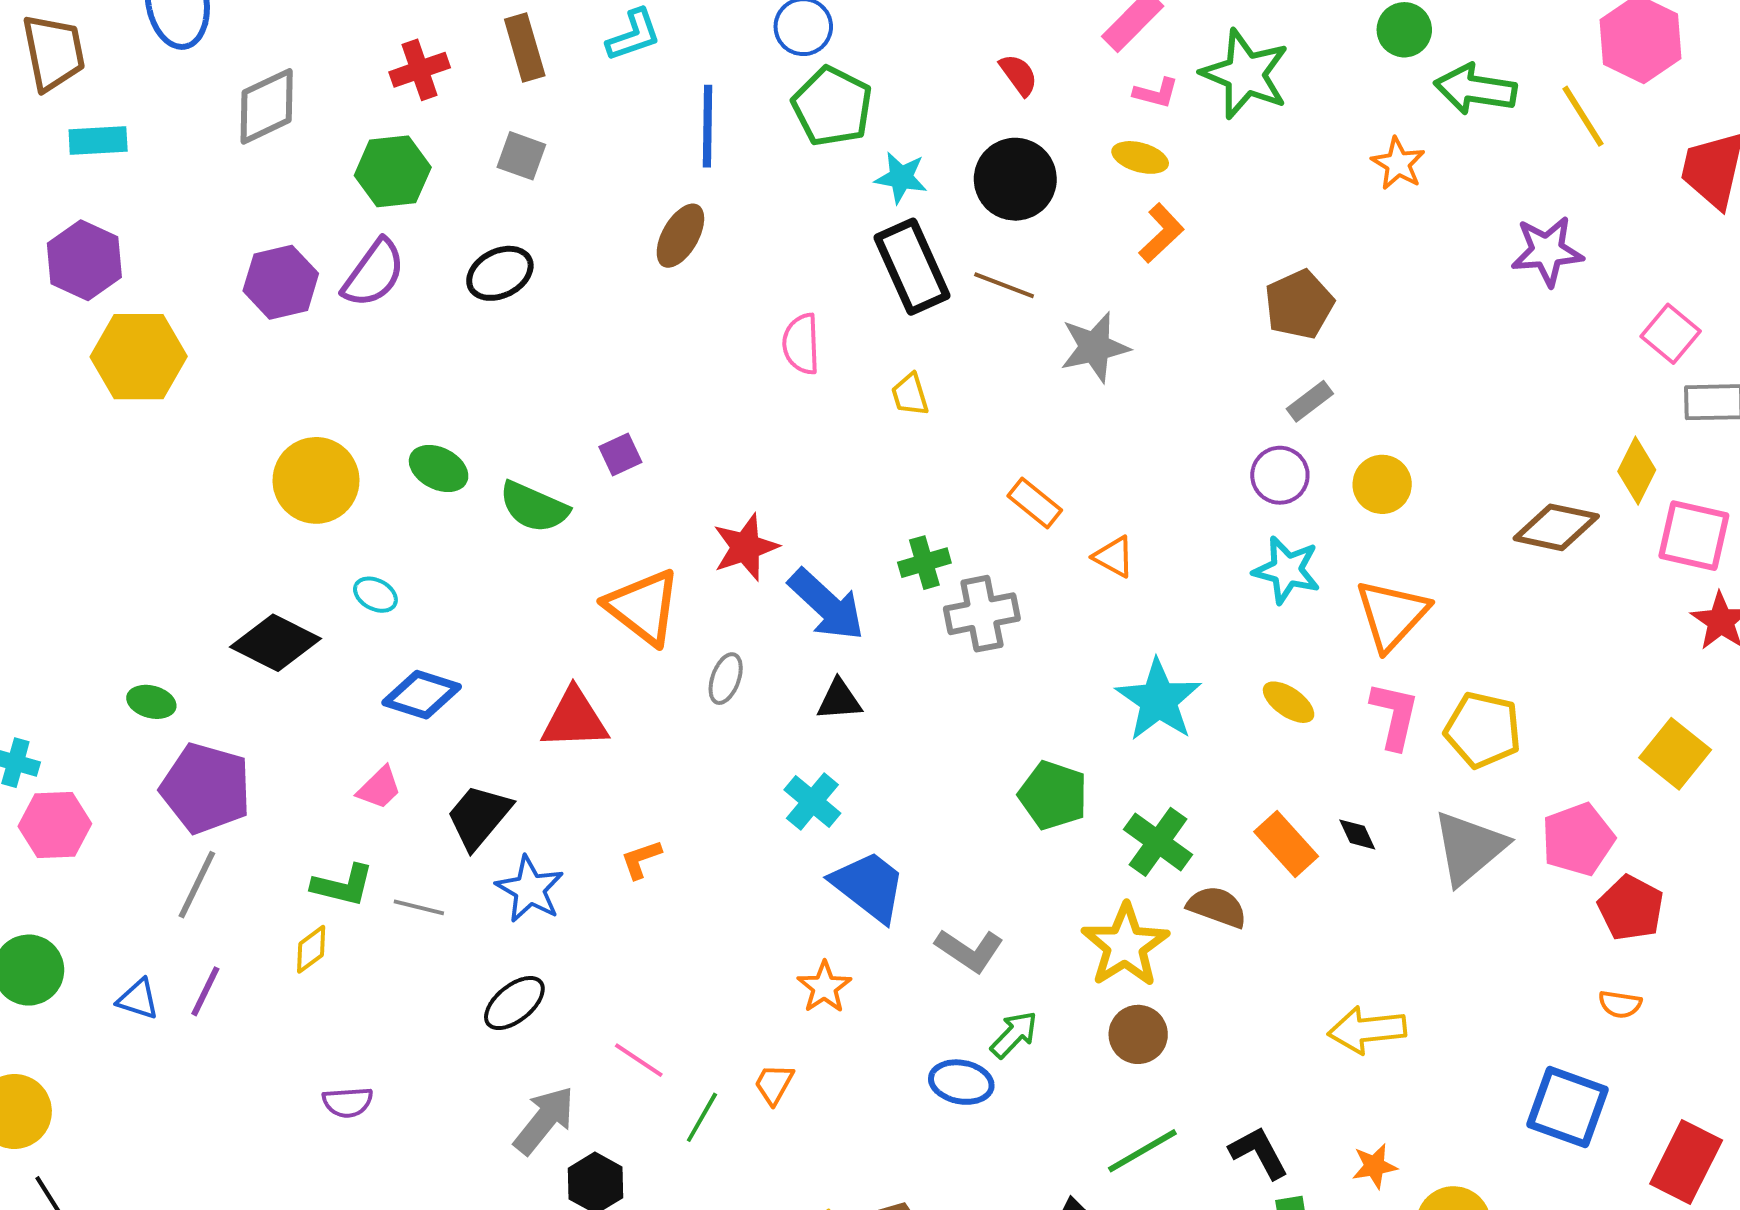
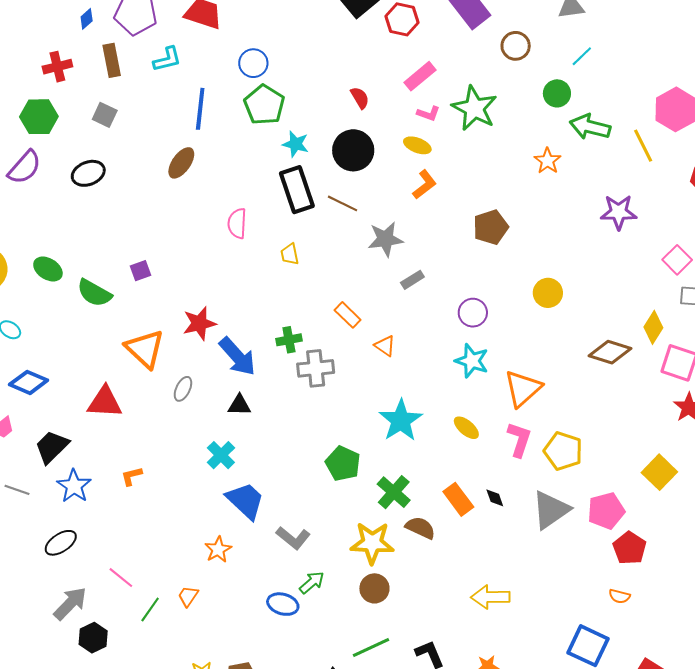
gray rectangle: (1310, 401) -> (412, 280), moved
yellow circle: (1382, 484) -> (548, 293), moved
yellow star: (1125, 945) -> (372, 543), turned 30

